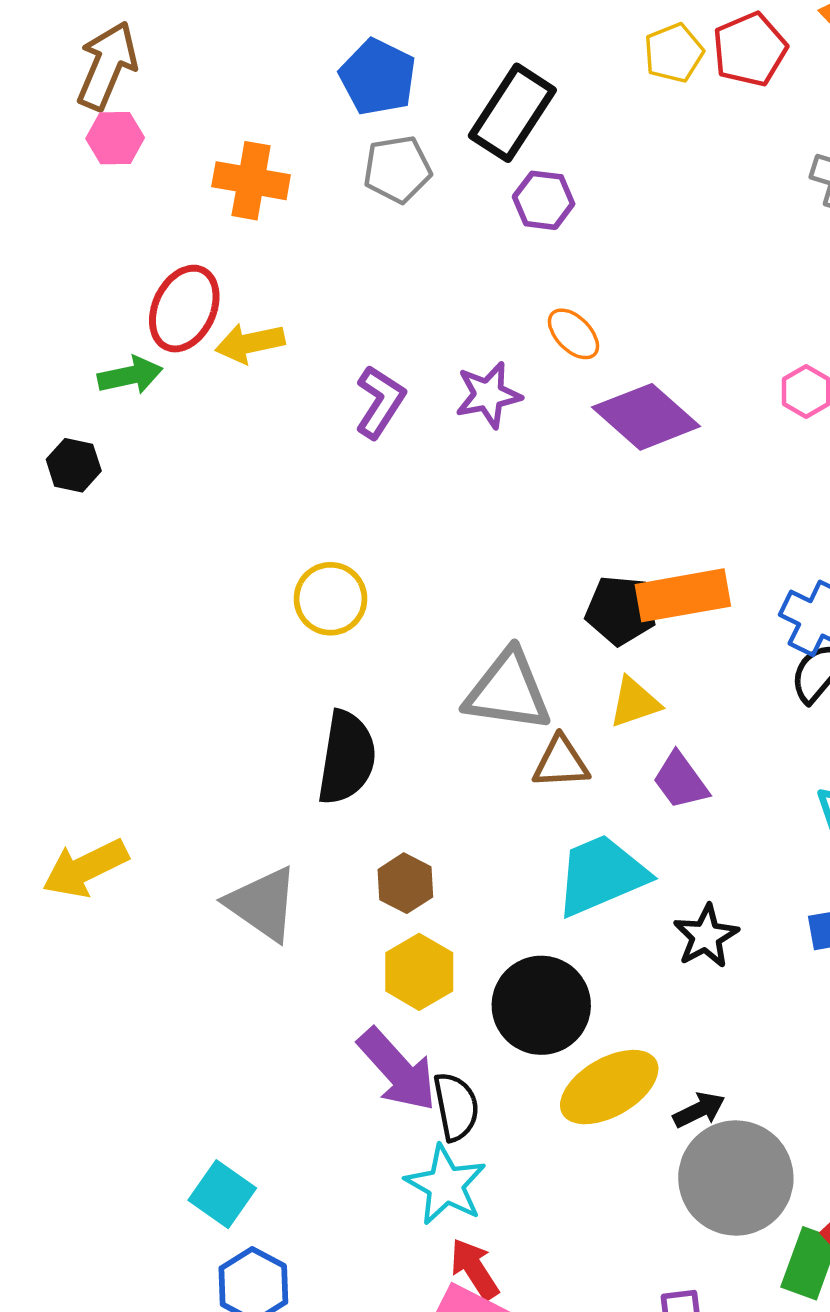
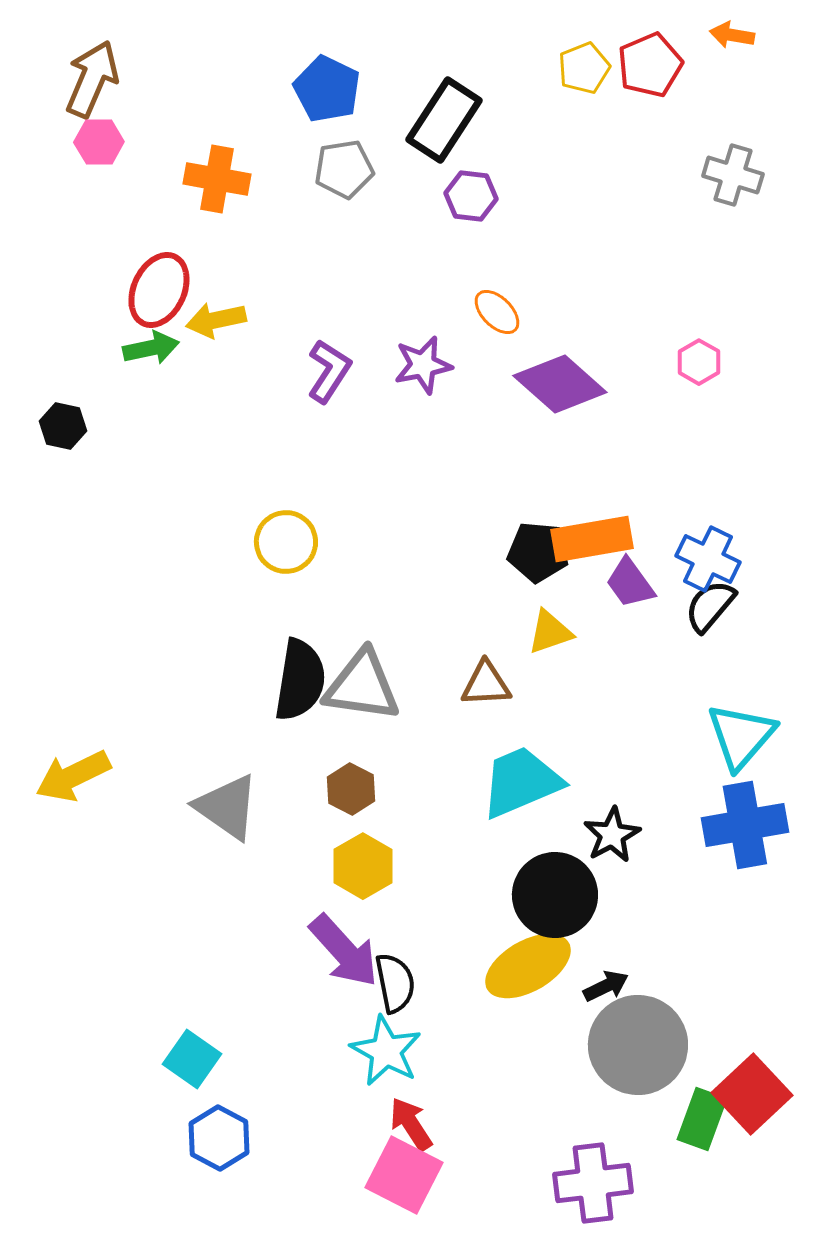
green arrow: (130, 375) -> (151, 348), moved
gray triangle: (508, 691) -> (362, 686), moved
purple trapezoid: (681, 781) -> (630, 583), moved
black circle: (541, 1005) -> (555, 895), moved

